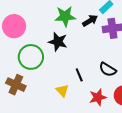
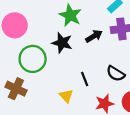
green star: (65, 16) -> (70, 15), turned 30
black arrow: (90, 21) -> (94, 36), moved

